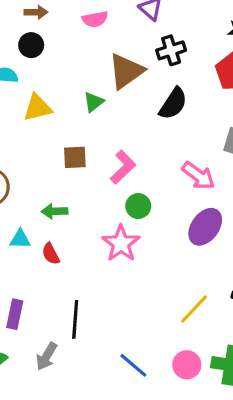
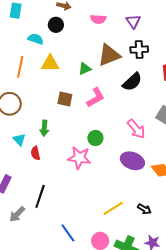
pink L-shape: (123, 167) -> (95, 98), moved
green arrow: (55, 211) -> (44, 128), turned -98
purple ellipse: (205, 227) -> (132, 161), turned 60
cyan triangle: (20, 239) -> (19, 140), turned 32
pink star: (121, 243) -> (79, 158), turned 30

